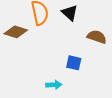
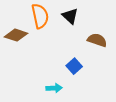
blue square: (74, 63) -> (74, 66), turned 35

